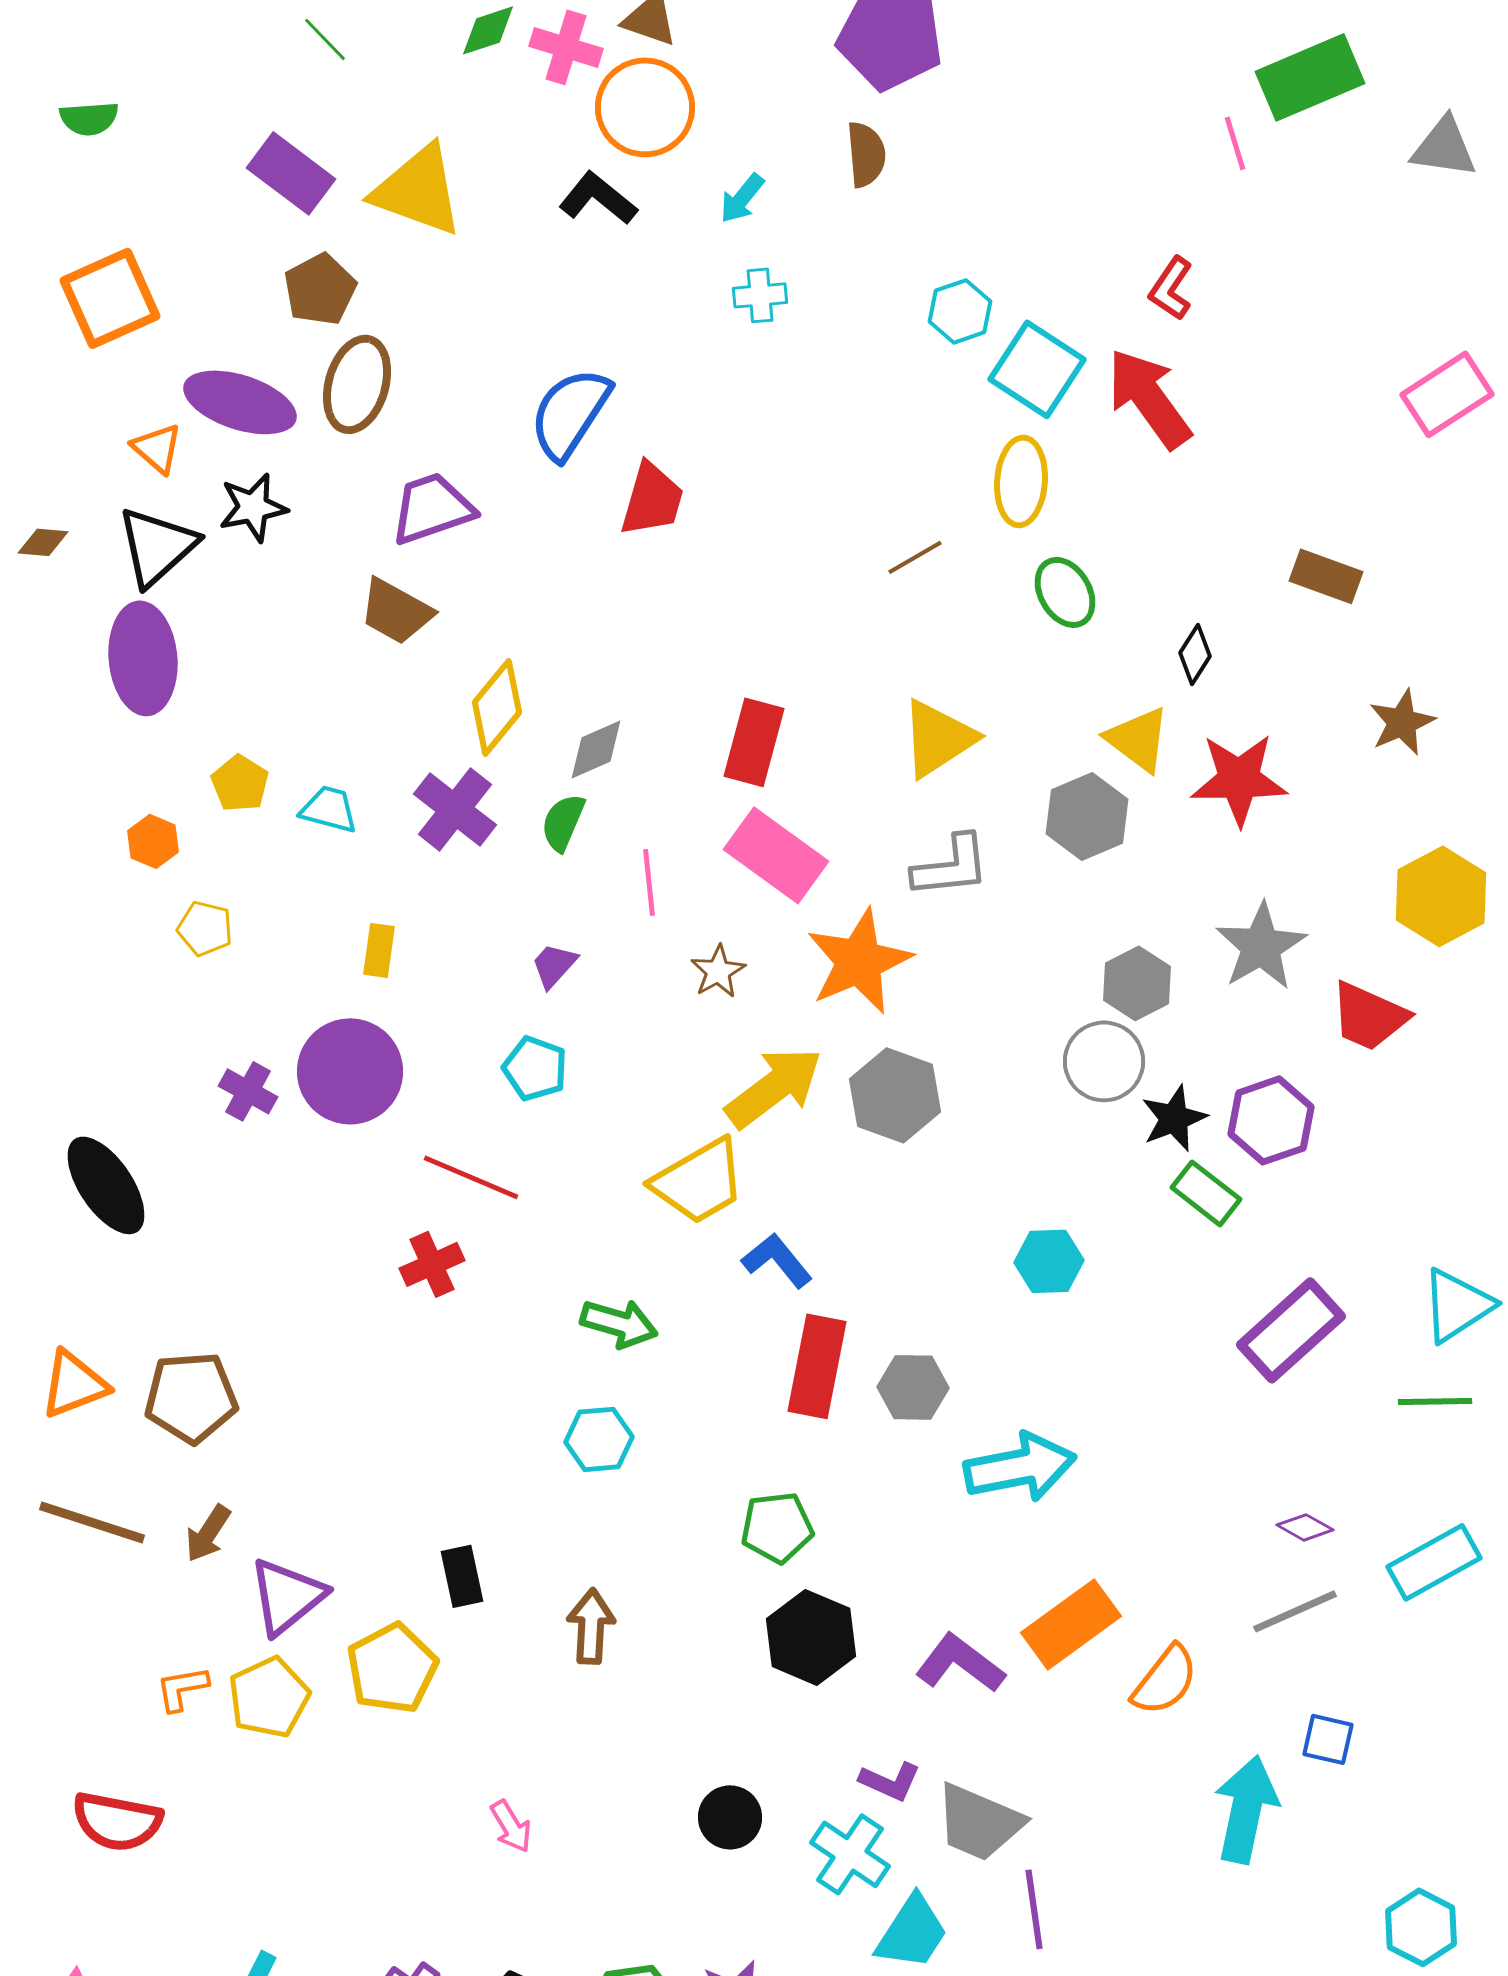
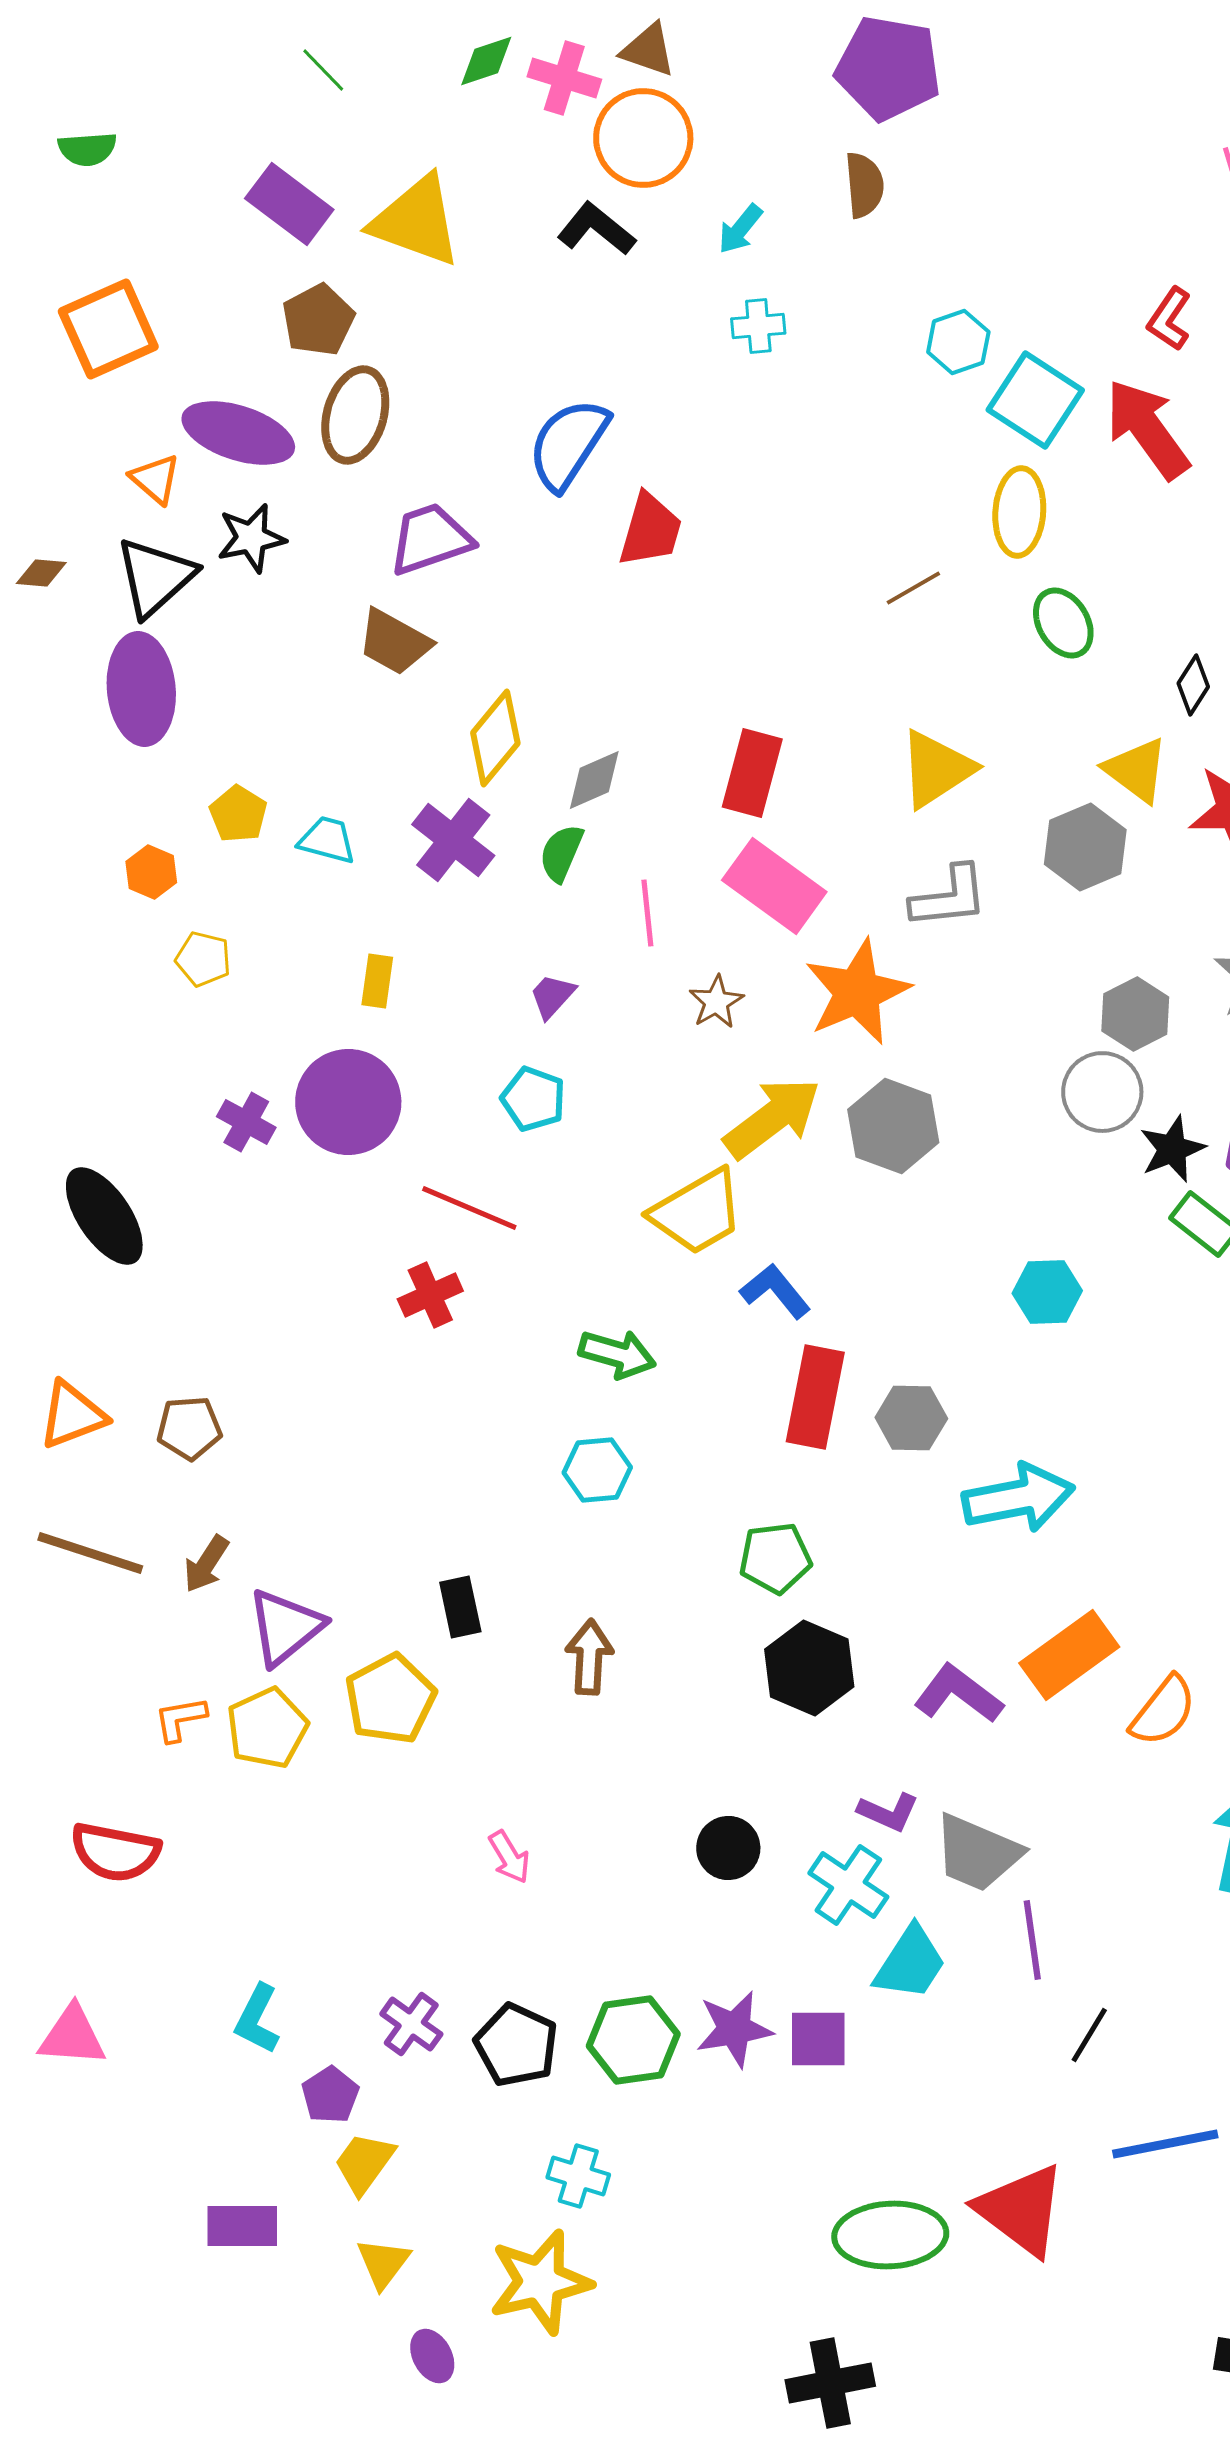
brown pentagon: (191, 1397) -> (189, 1428), size x0.7

